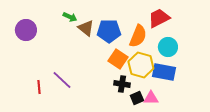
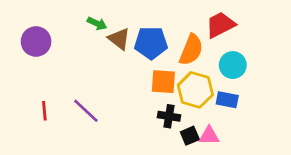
orange square: (118, 59) -> (163, 82), turned -30
blue rectangle: (164, 72) -> (227, 100), size x0.7
red line: (39, 87) -> (44, 111), moved

